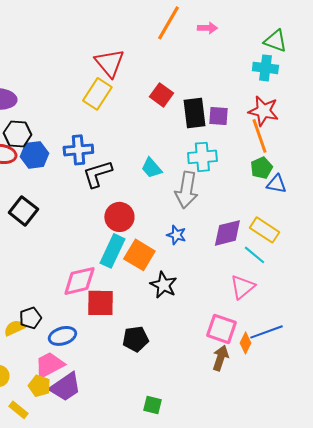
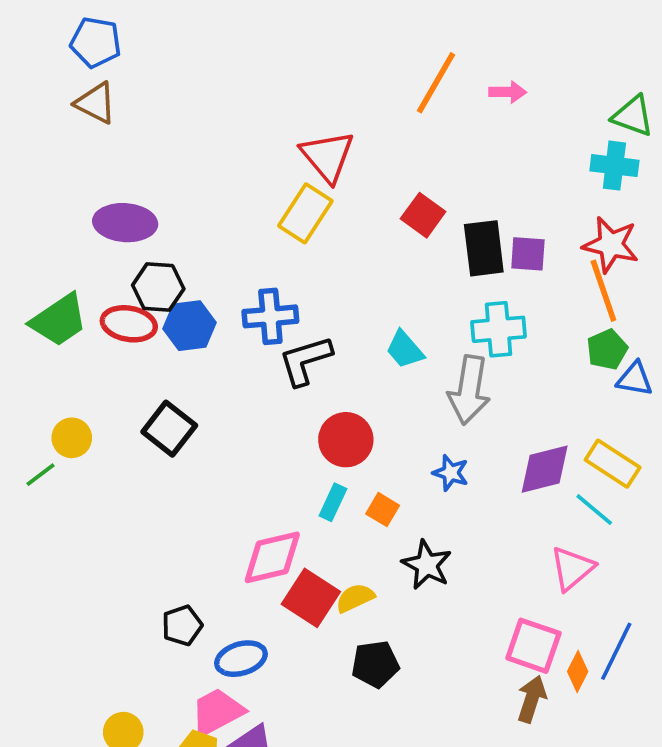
cyan rectangle: (112, 251) -> (333, 502), size x0.6
orange square: (139, 255) -> (383, 510), size x0.6
red square: (100, 303) -> (311, 598), turned 32
yellow semicircle: (14, 328) -> (355, 598), moved
blue line: (266, 332) -> (616, 651), turned -44

